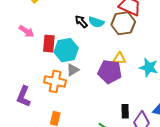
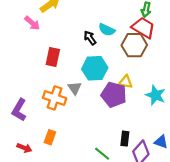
cyan semicircle: (96, 22) -> (107, 30), moved
pink arrow: (26, 31) -> (32, 23), moved
cyan hexagon: (66, 50) -> (95, 68), moved
gray triangle: (73, 70) -> (75, 88), turned -40

